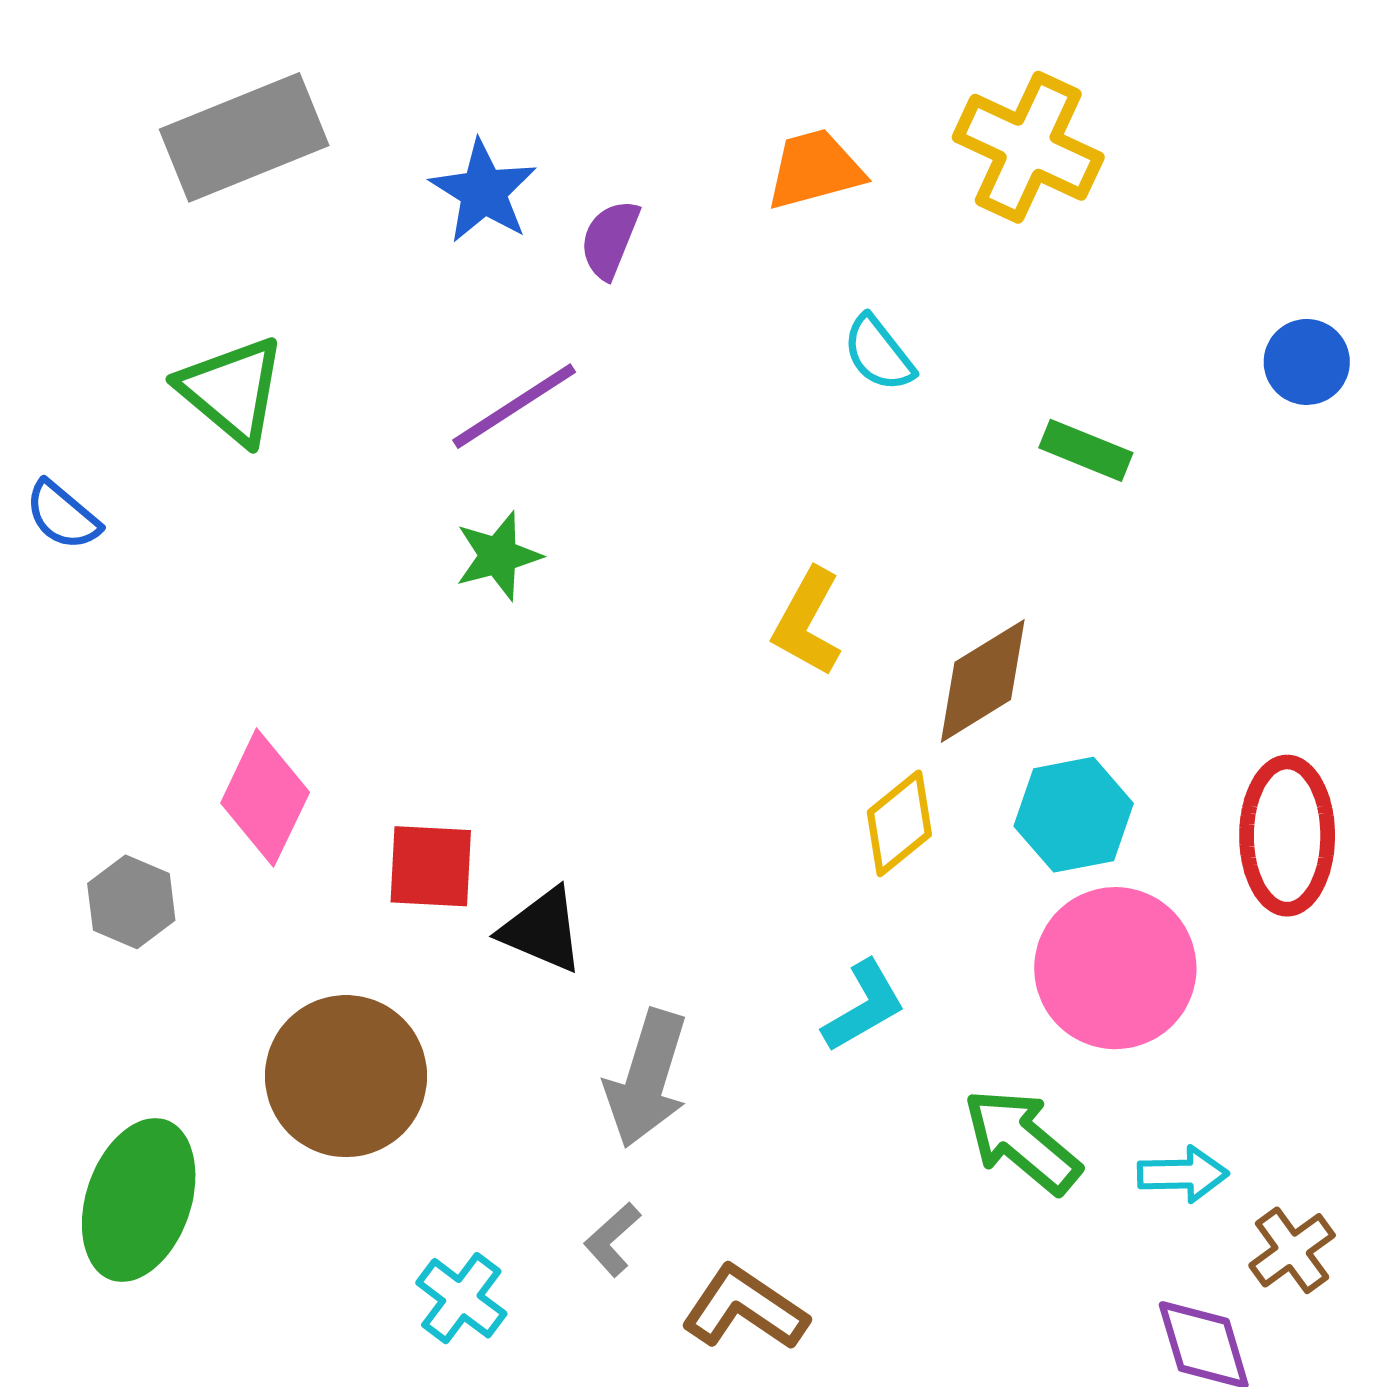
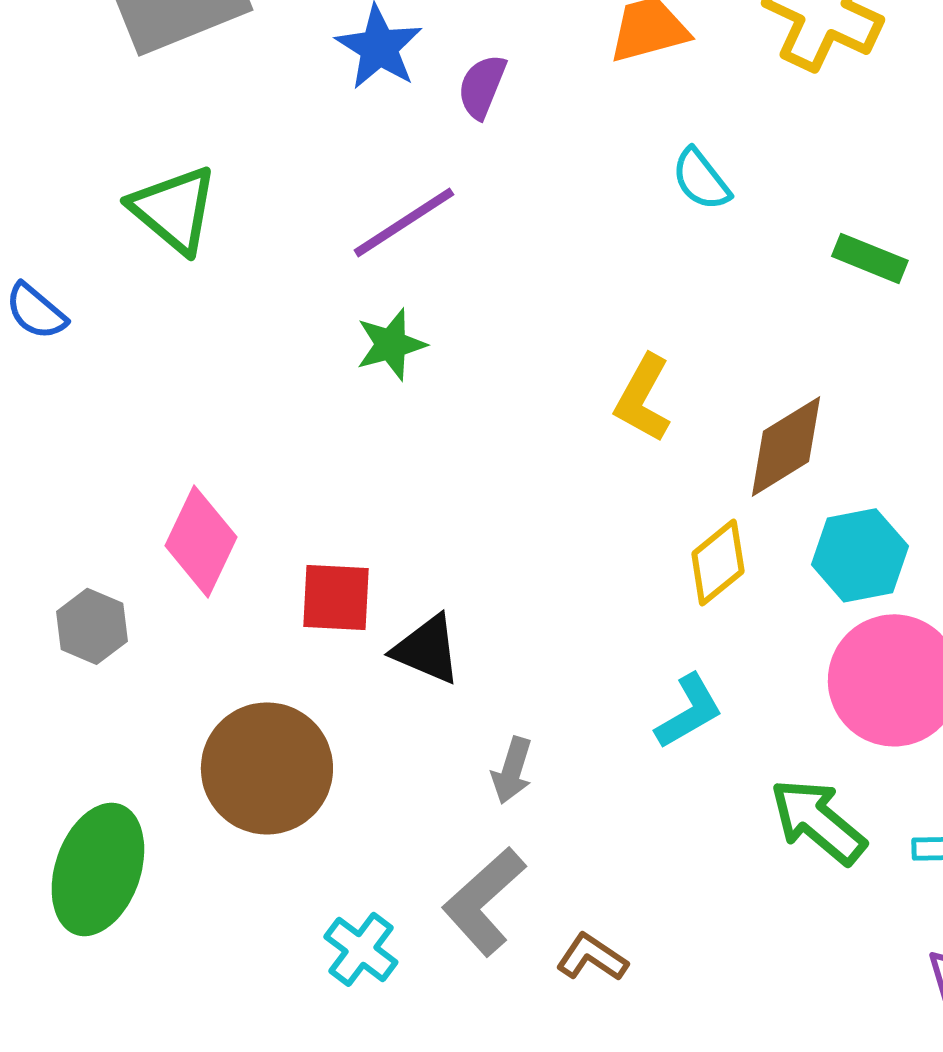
gray arrow: (647, 1079) -> (512, 770), size x0.6
gray L-shape: (612, 1239) -> (484, 901), size x1.8
brown L-shape: (745, 1308) -> (592, 957), size x0.7

